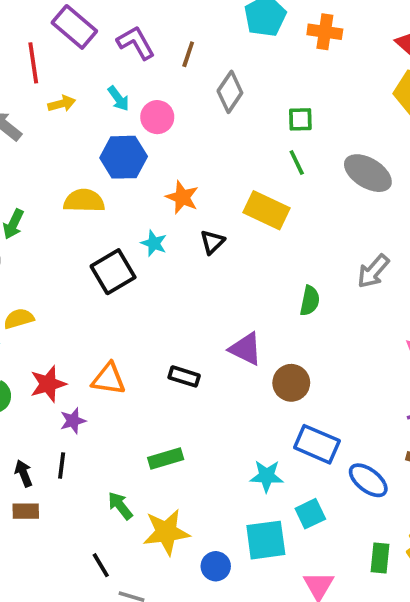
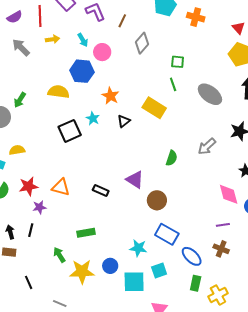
green rectangle: (380, 558) -> (196, 283), moved
black line: (101, 565) -> (29, 282), moved
blue circle: (216, 566) -> (110, 266), moved

